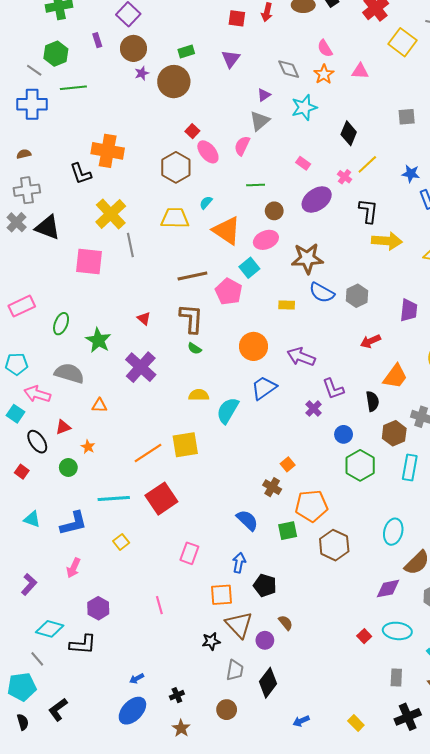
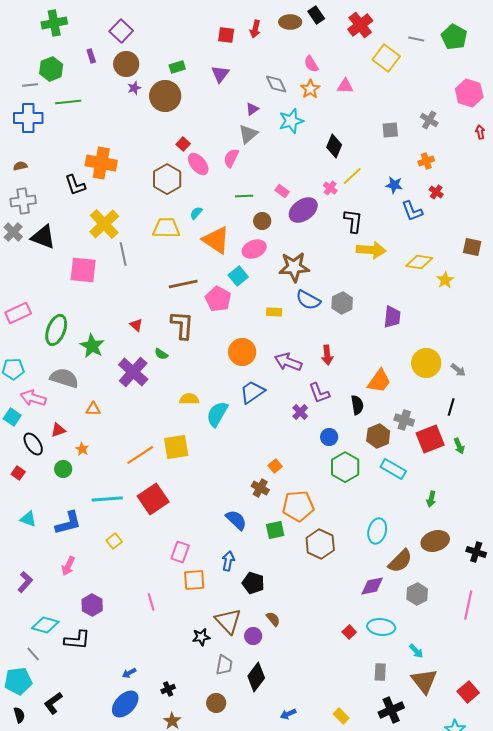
gray line: (34, 70) -> (30, 85), turned -42
pink rectangle: (303, 163) -> (282, 191), moved
green ellipse: (61, 324) -> (56, 330), size x1.4
red arrow: (370, 341) -> (327, 355), moved, turned -72
green semicircle: (195, 348) -> (161, 354), moved
cyan rectangle: (410, 467) -> (393, 469), turned -70
orange square: (221, 595) -> (194, 580), moved

